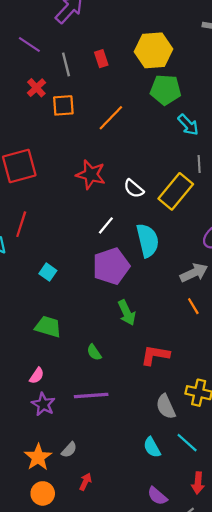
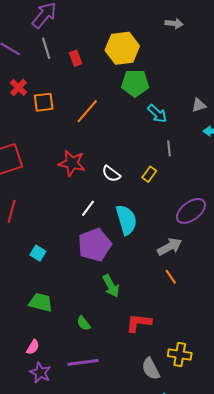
gray line: (66, 64) -> (46, 48), moved
yellow rectangle: (176, 191) -> (149, 174), size x0.5

